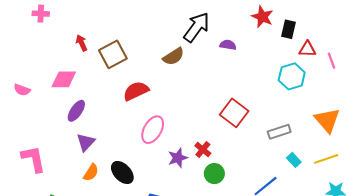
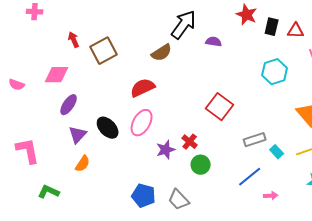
red triangle: (307, 49) -> (296, 31), moved
red semicircle: (136, 91) -> (143, 88), moved
gray rectangle: (279, 132) -> (255, 140), moved
black ellipse: (122, 173) -> (108, 128), moved

